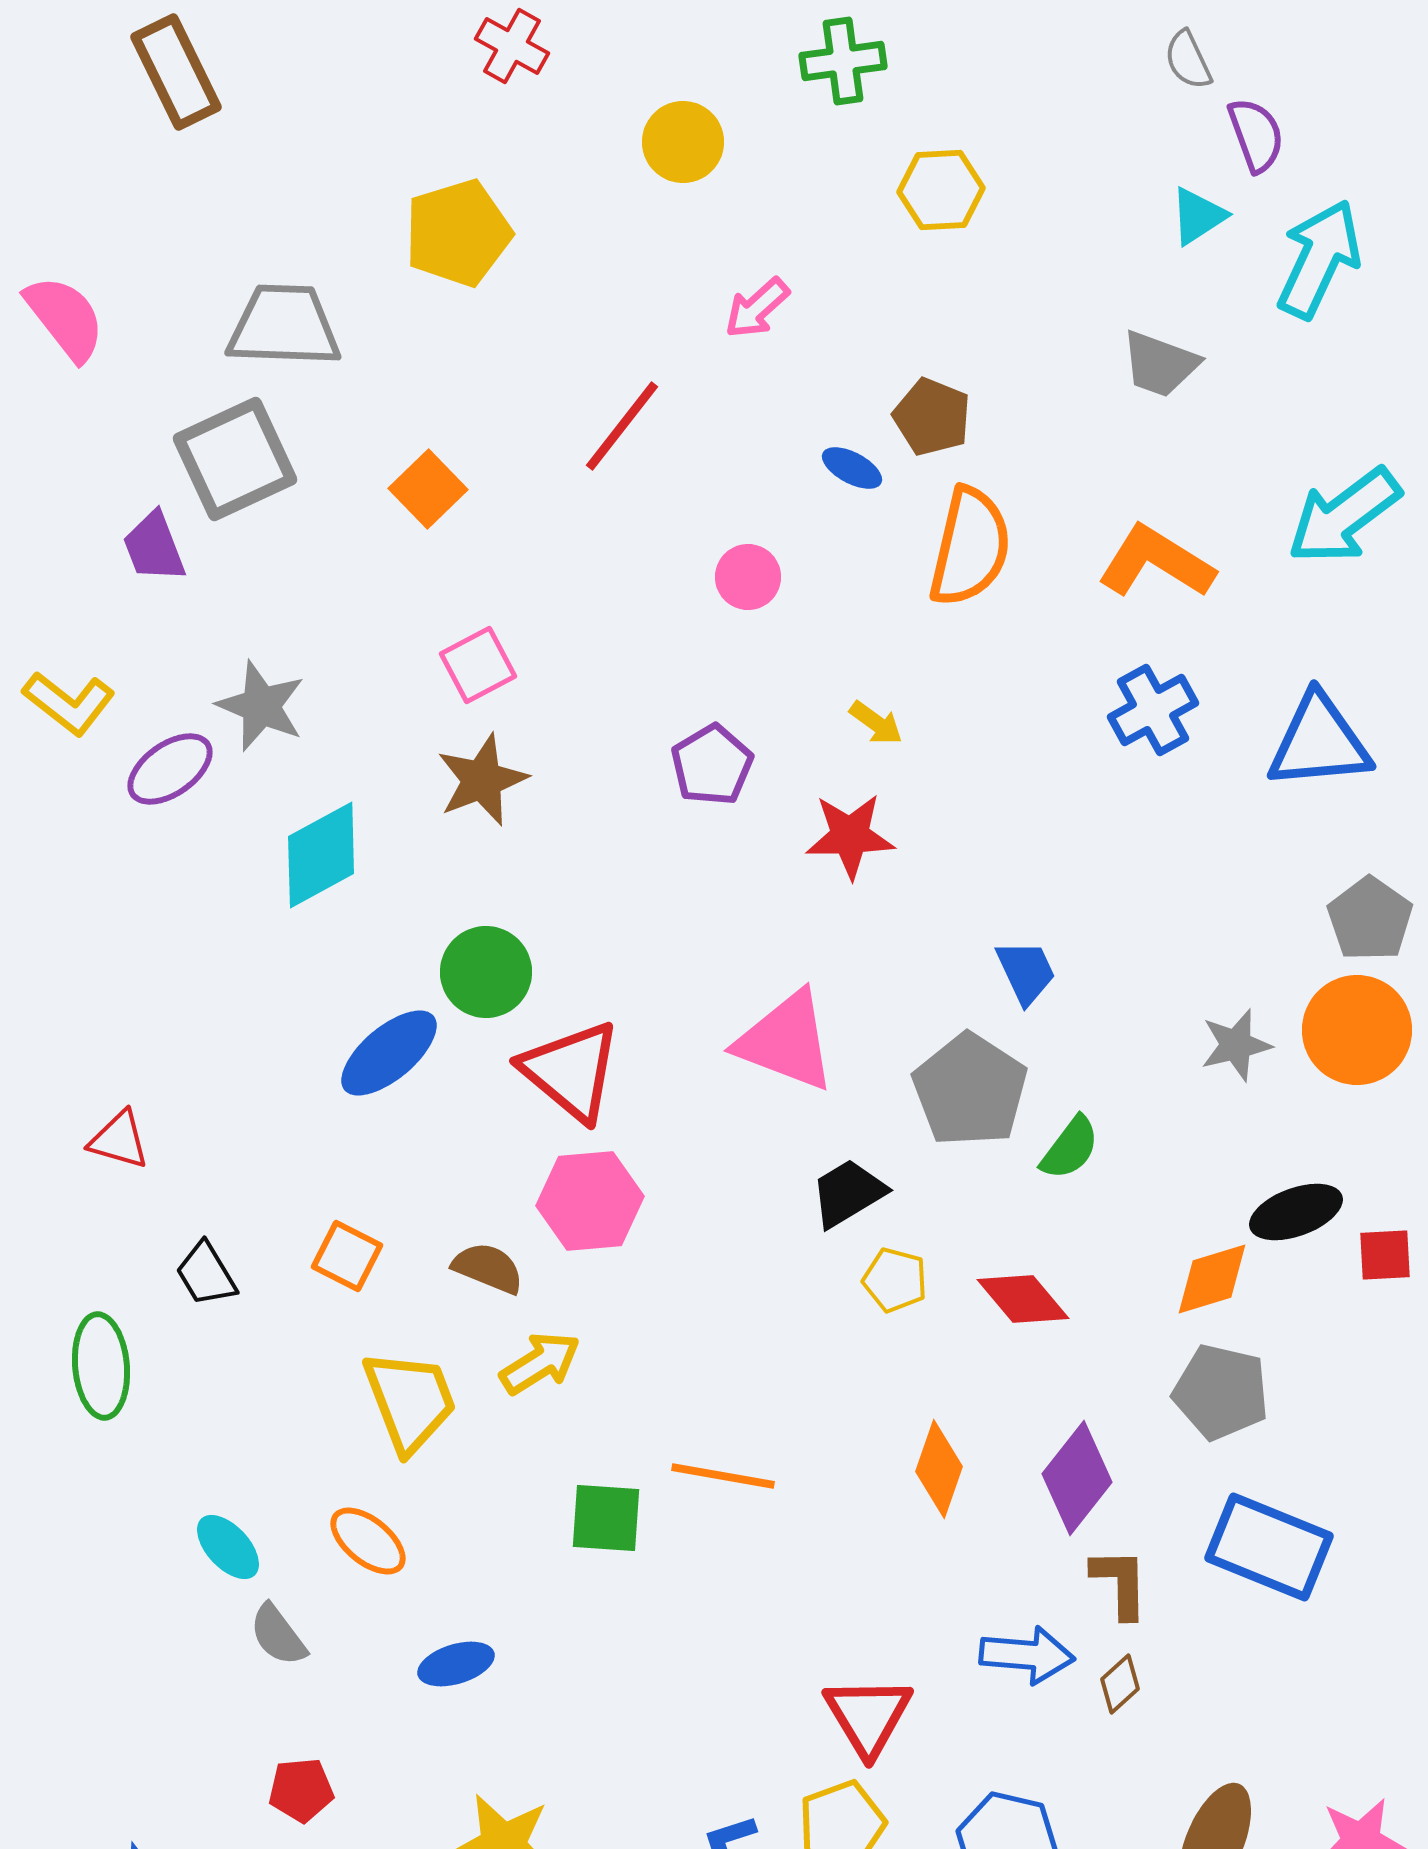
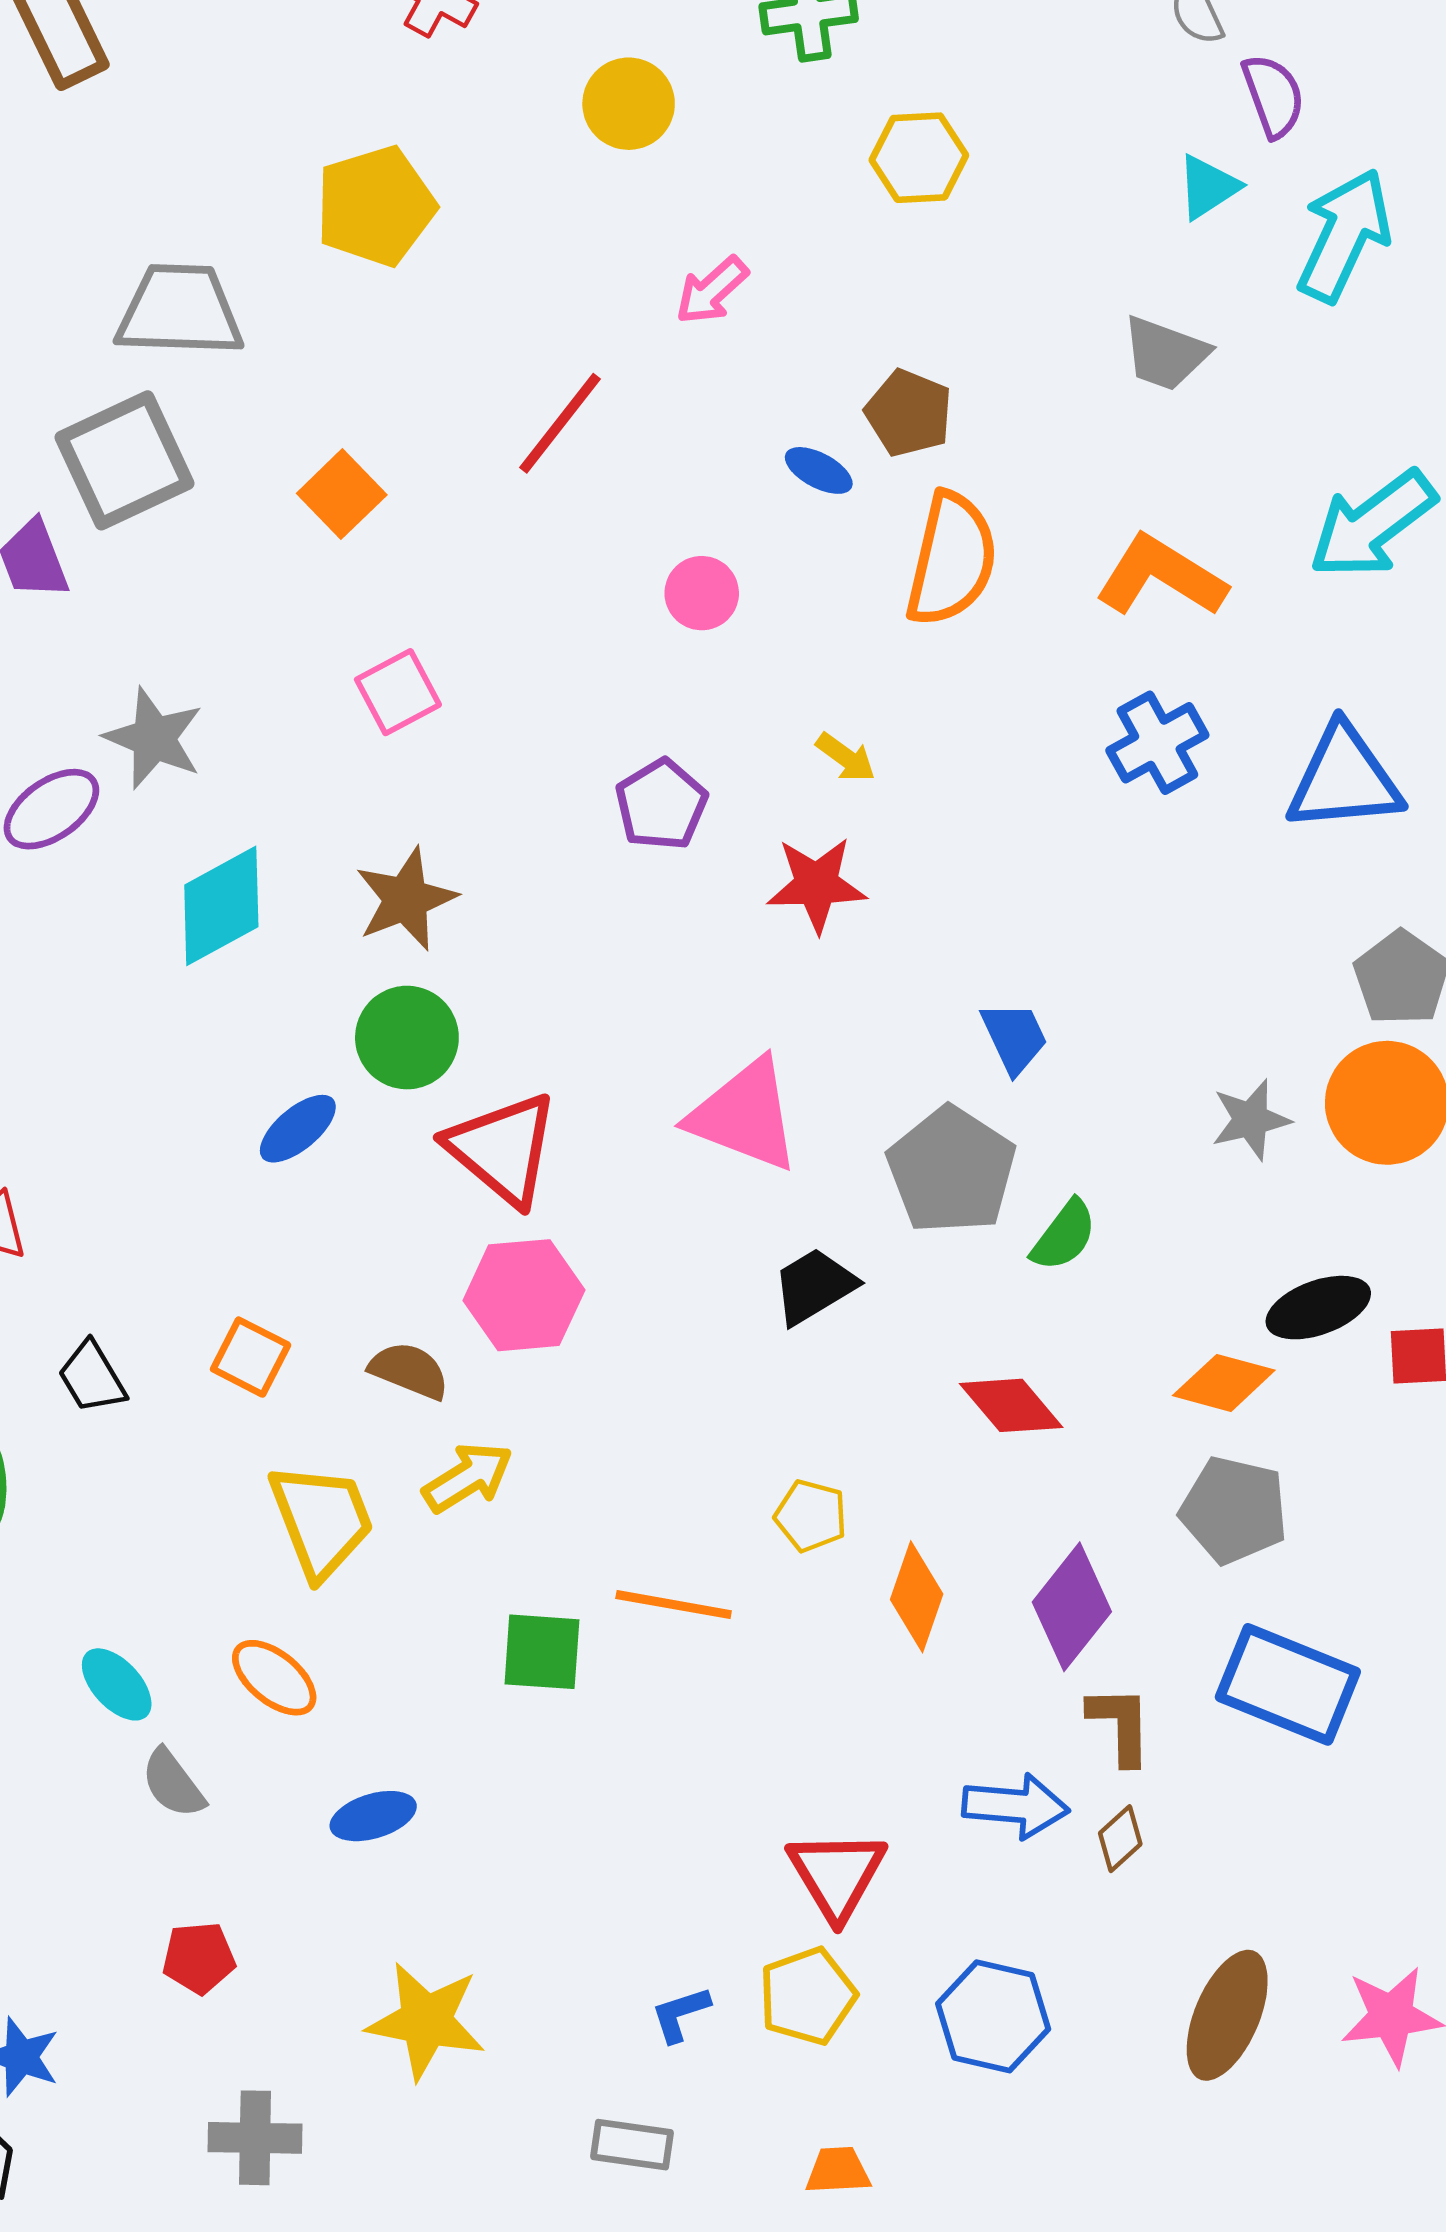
brown star: (482, 780) -> (406, 899), moved
blue ellipse: (389, 1053) -> (298, 1129), size x0.7
orange diamond: (1212, 1279) -> (1224, 1383), turned 32
yellow pentagon: (895, 1280) -> (811, 1516), moved

